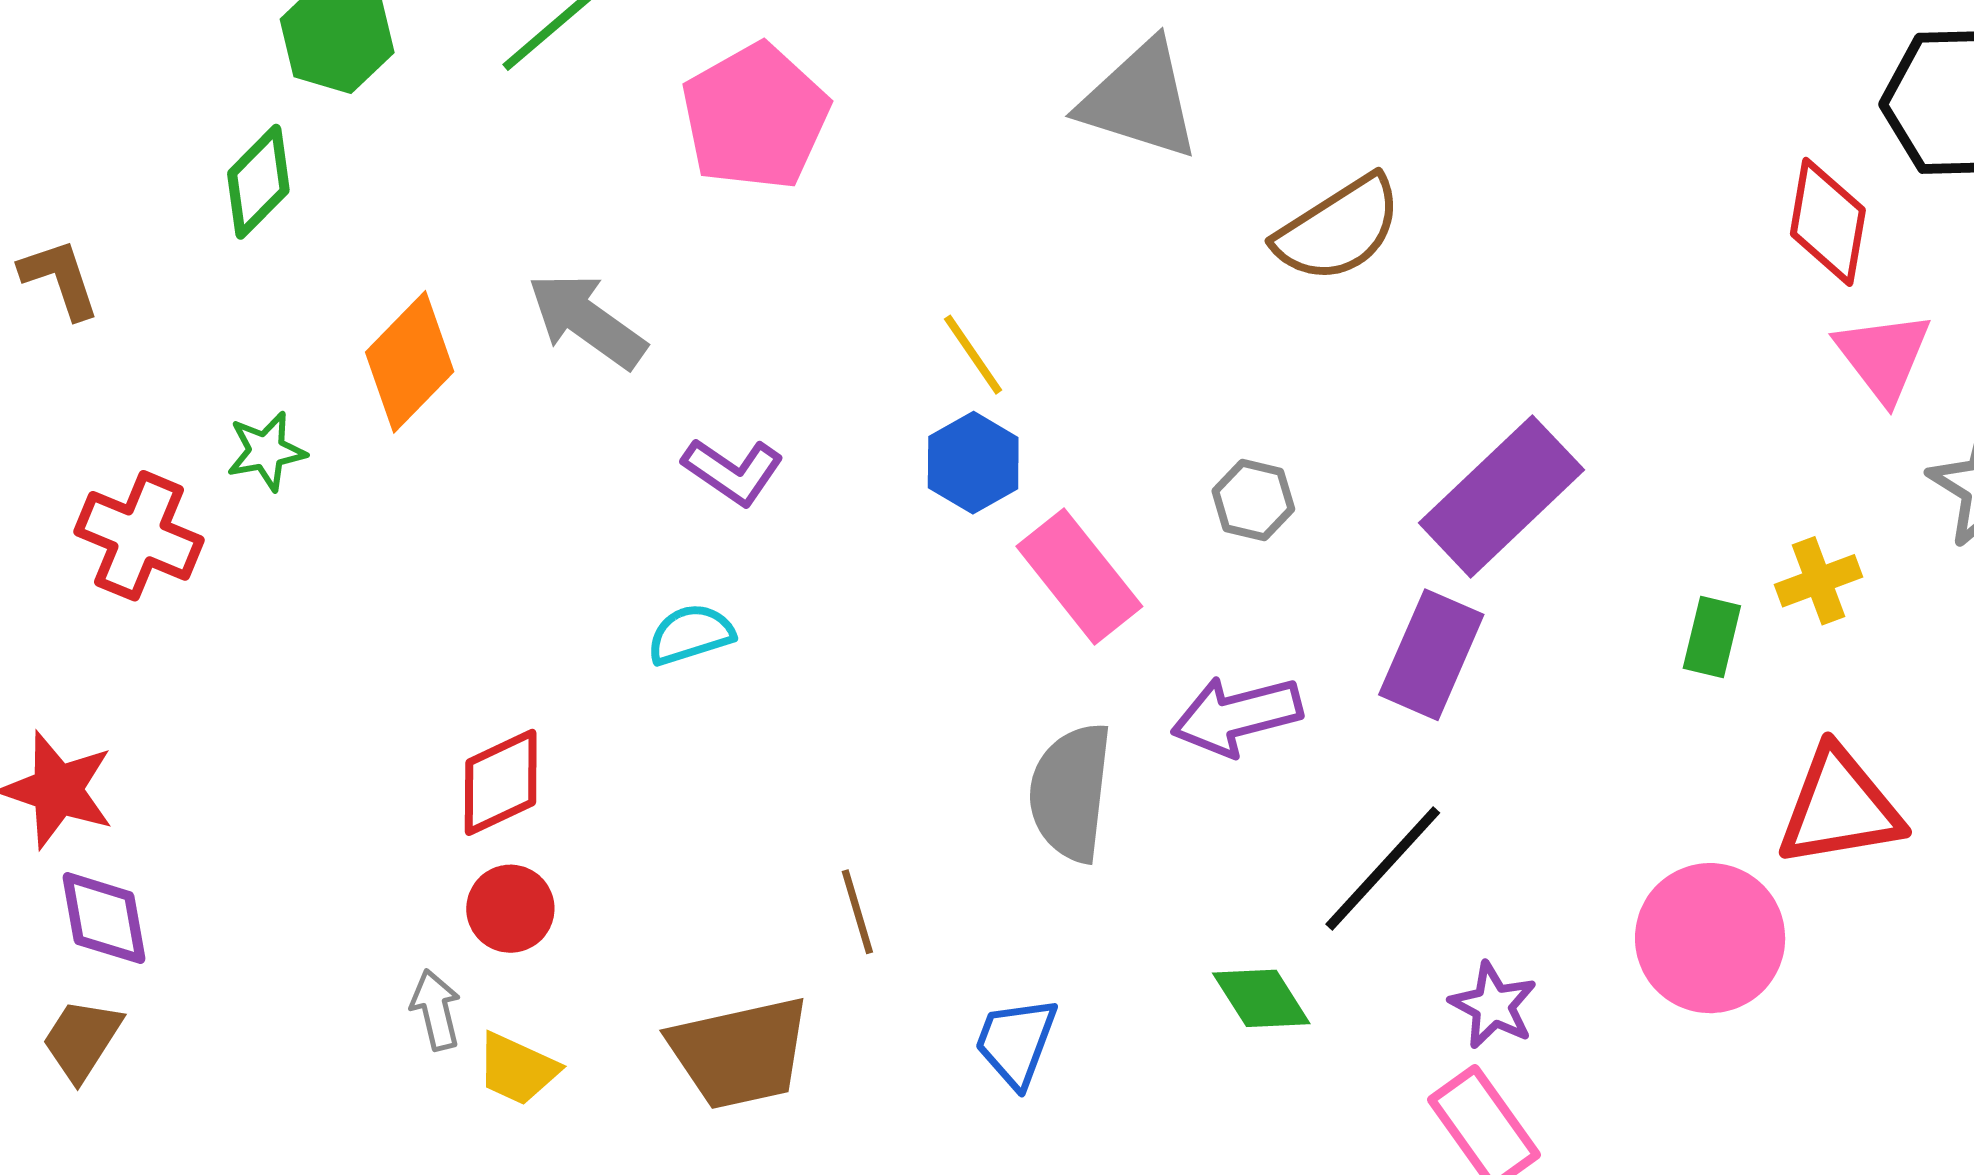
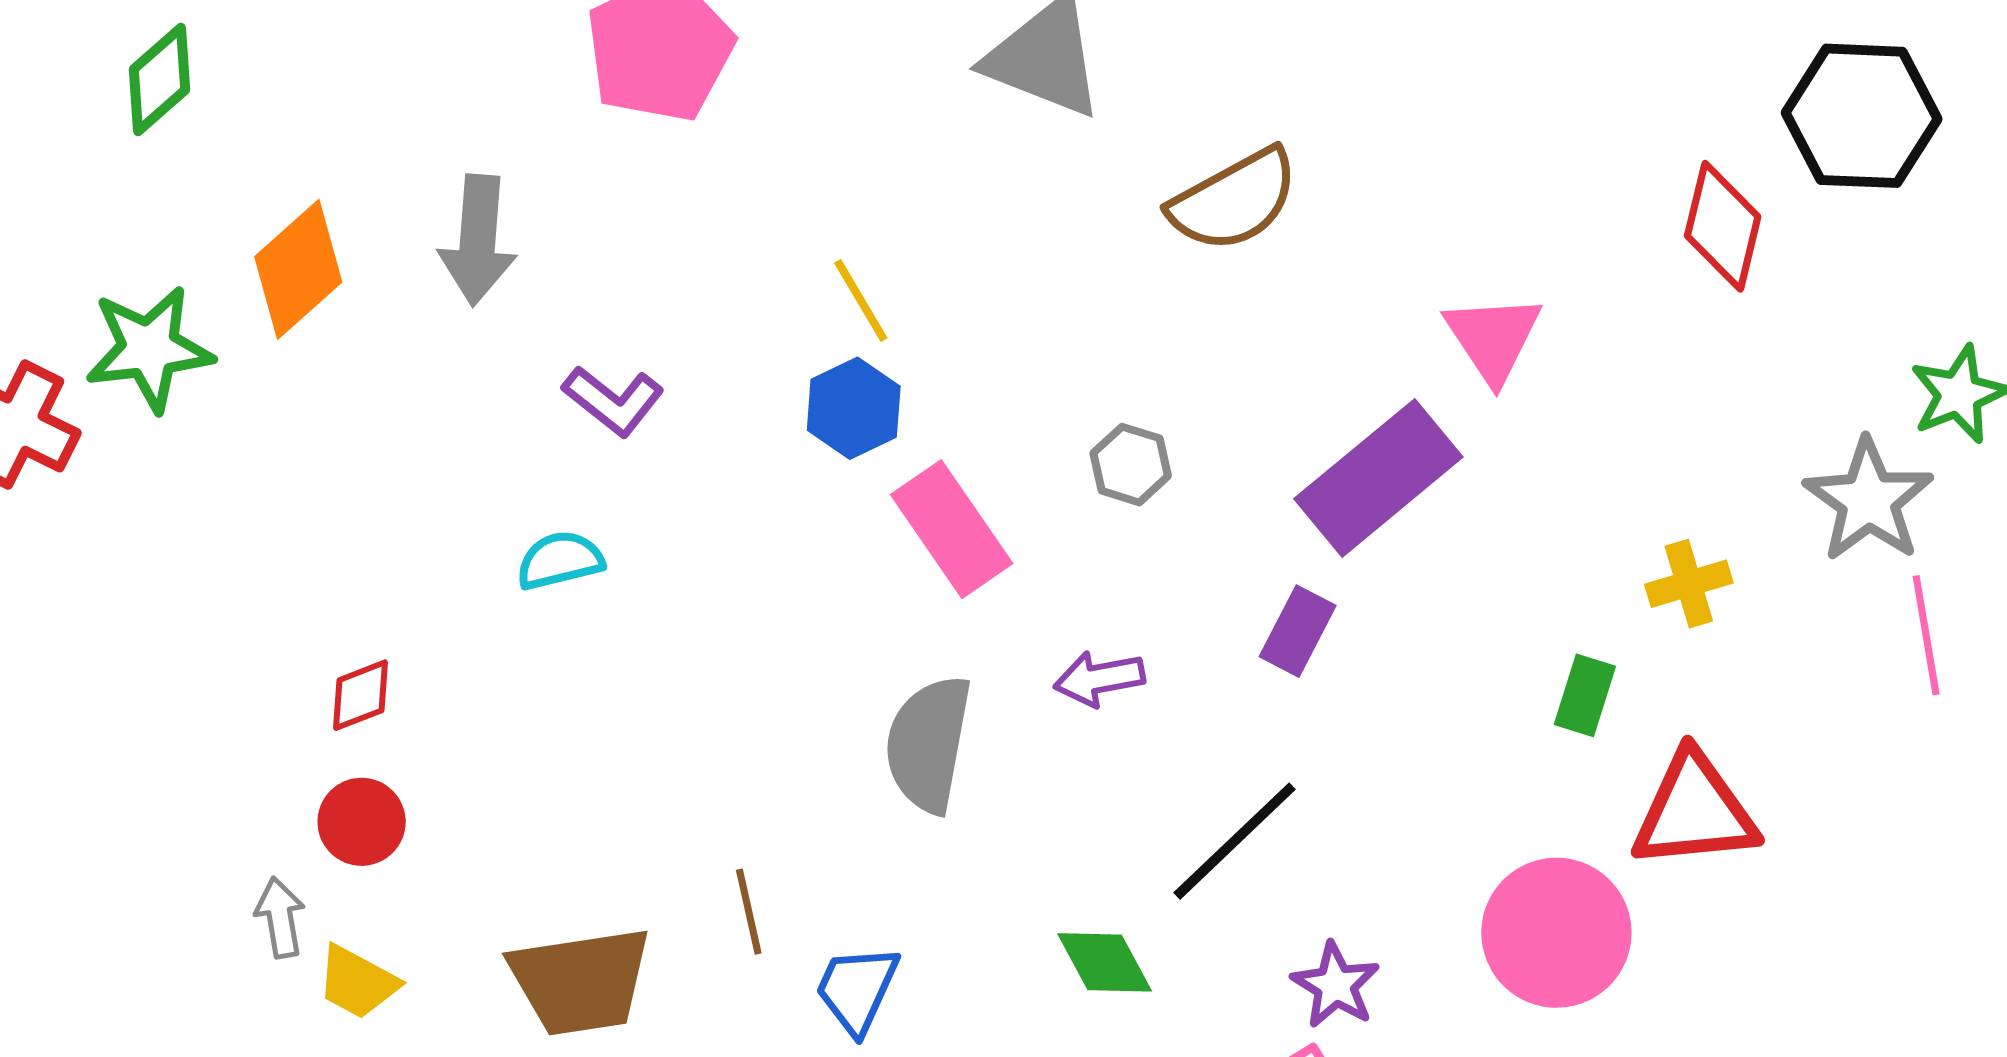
gray arrow: (587, 320) -> (478, 240), turned -125
pink triangle: (1883, 356) -> (1493, 338), moved
green star: (266, 451) -> (149, 349), size x1.6
green rectangle: (1712, 637) -> (1585, 695), moved
purple rectangle: (1431, 655) -> (1298, 631), size x0.7
purple arrow: (1237, 716) -> (1099, 679), size x0.7
red diamond: (501, 782) -> (360, 695), size x0.7
brown line: (857, 912) -> (749, 912), moved

